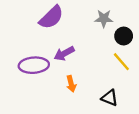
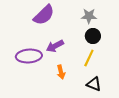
black circle: (124, 36) -> (93, 36), moved
yellow line: (121, 62) -> (89, 58), moved, turned 66

